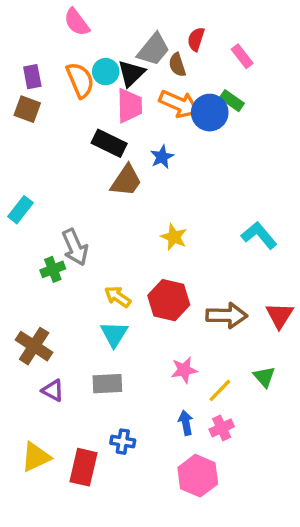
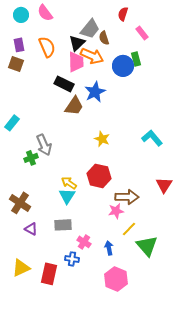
red semicircle: (196, 39) -> (123, 14), moved
cyan circle: (106, 72) -> (21, 15), moved
green rectangle: (232, 101) -> (136, 59), turned 40
orange arrow: (179, 104) -> (92, 56), moved
blue star: (162, 157) -> (95, 92), size x1.5
yellow arrow: (118, 297) -> (69, 183), moved
brown arrow: (227, 315) -> (127, 197), moved
pink star: (184, 370) -> (116, 211), moved
green triangle: (264, 377) -> (147, 246), moved, size x1.6
pink cross: (222, 428) -> (84, 242), moved, turned -32

